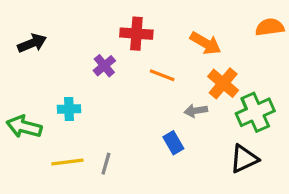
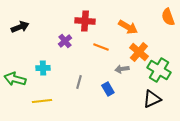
orange semicircle: (270, 27) -> (168, 17), turned -102
green cross: (255, 112) -> (159, 70), turned -35
gray line: (106, 164) -> (79, 82), moved

